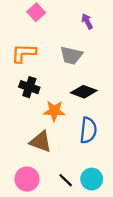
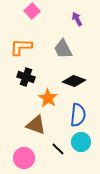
gray trapezoid: (71, 55) -> (63, 49), turned 50
orange star: (54, 111) -> (48, 98), turned 30
cyan circle: (92, 179) -> (81, 142), moved
black line: (66, 180) -> (58, 149), moved

